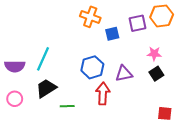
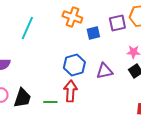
cyan line: (43, 59) -> (27, 28), moved
black trapezoid: (46, 88) -> (22, 98), moved, turned 140
red arrow: (103, 94) -> (70, 91), moved

